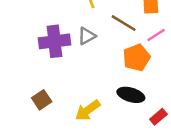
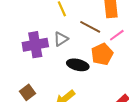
black ellipse: (131, 95) -> (78, 65), moved

